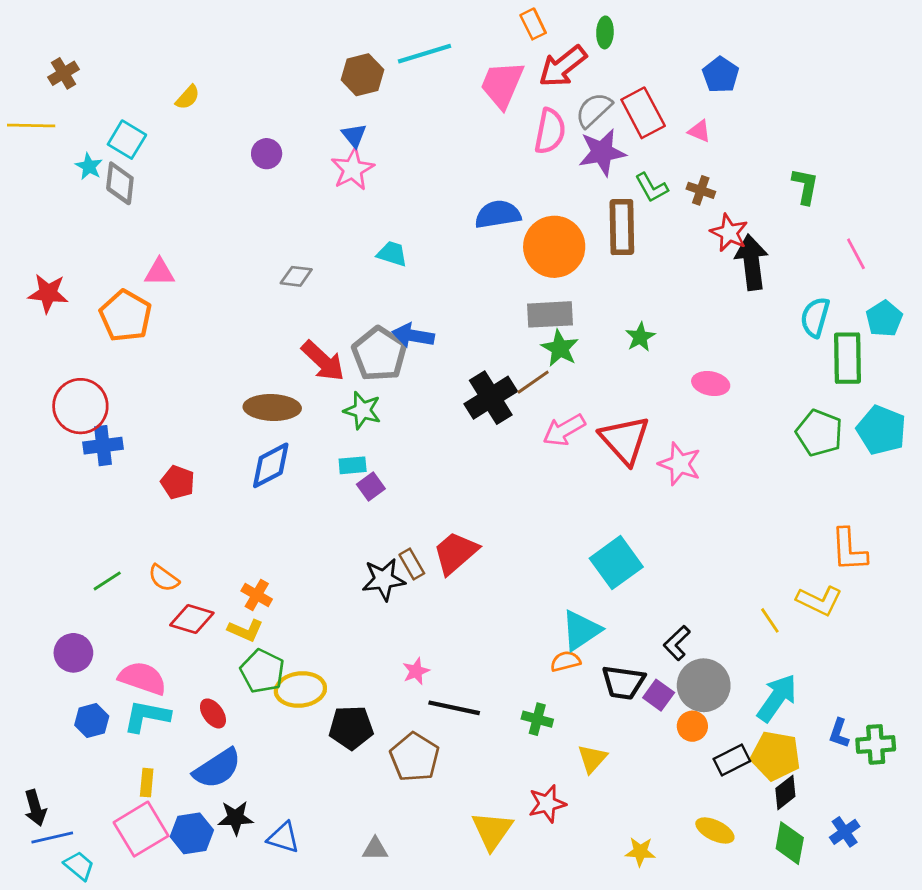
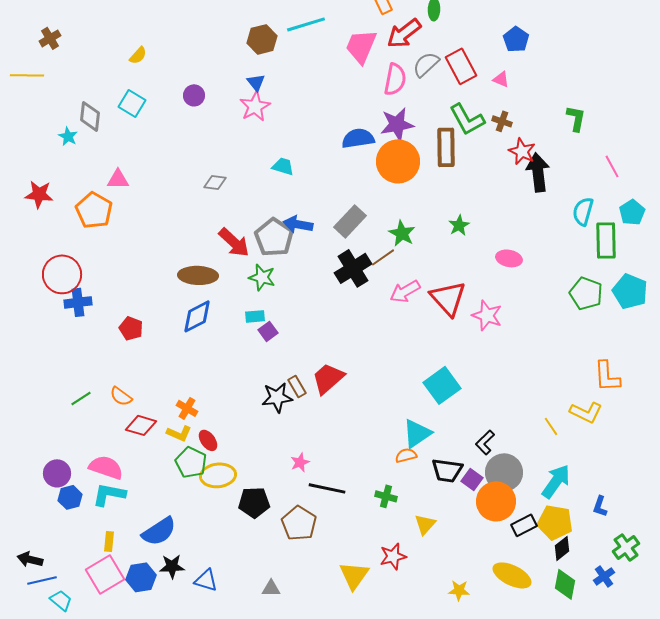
cyan square: (127, 140) -> (132, 103), moved
purple star: (602, 152) -> (397, 124), moved
cyan star: (89, 166) -> (68, 136), moved
green L-shape: (651, 188) -> (467, 119), size x1.5
gray rectangle: (550, 314) -> (350, 221), moved, turned -44
purple circle: (73, 653) -> (57, 473), moved
red ellipse: (213, 713) -> (208, 440), moved
orange circle: (692, 726) -> (496, 501), size x1.8
green cross: (876, 744) -> (626, 547), moved, turned -32
black arrow: (35, 808) -> (30, 559), turned 120
yellow ellipse: (715, 830) -> (512, 575), size x1.4

